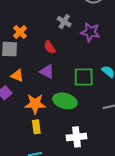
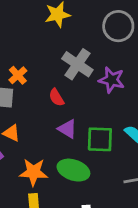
gray cross: (64, 22) -> (77, 64), size x1.6
purple triangle: (47, 72) -> (67, 129), moved

